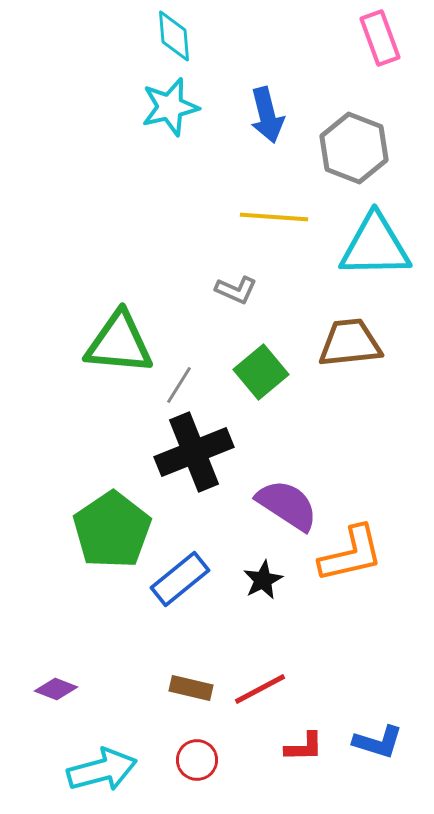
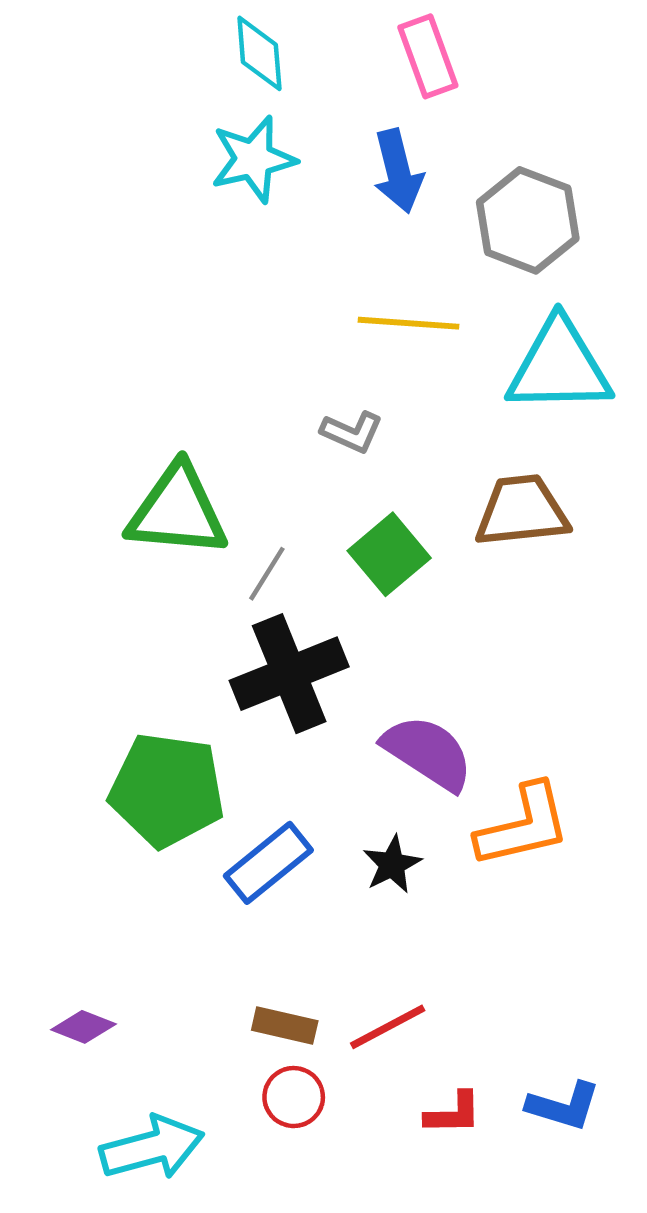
pink rectangle: (380, 38) -> (428, 56), moved
green pentagon: (112, 530) -> (167, 790), turned -30
red circle: (197, 760) -> (294, 1097), moved

